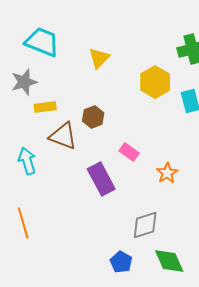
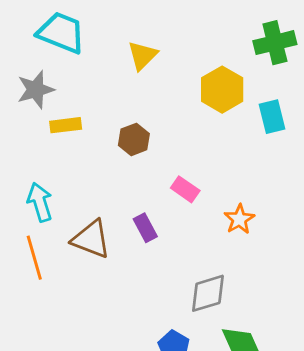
brown triangle: (63, 136) -> (91, 239), moved
purple rectangle: (101, 179) -> (145, 228), size x0.6
orange line: (23, 223) -> (34, 258), moved

